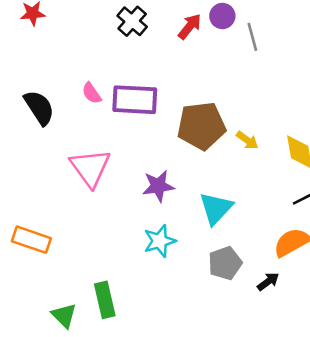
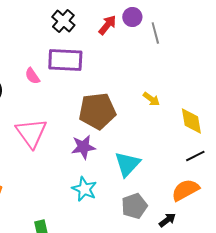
purple rectangle: (135, 100) -> (65, 60), moved
brown pentagon: (201, 126) -> (97, 111), moved
yellow arrow: (247, 140) -> (151, 99), moved
cyan star: (160, 241) -> (84, 189), turned -30

